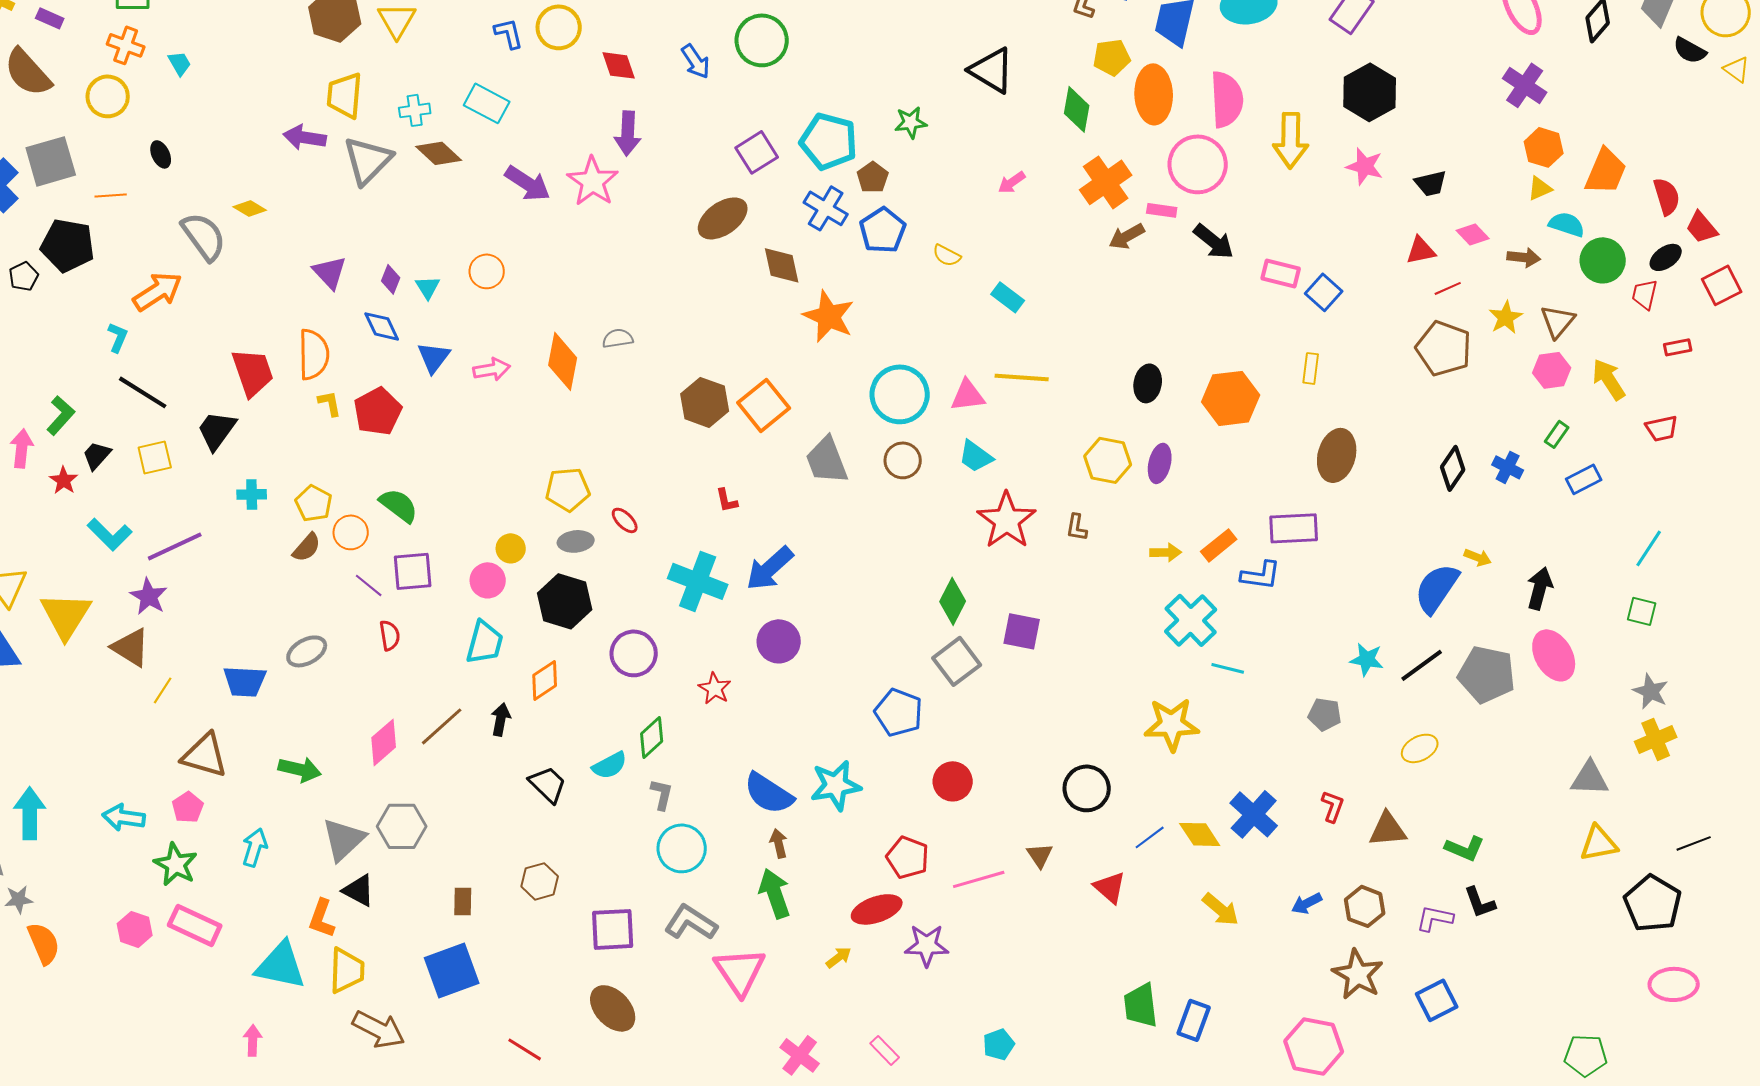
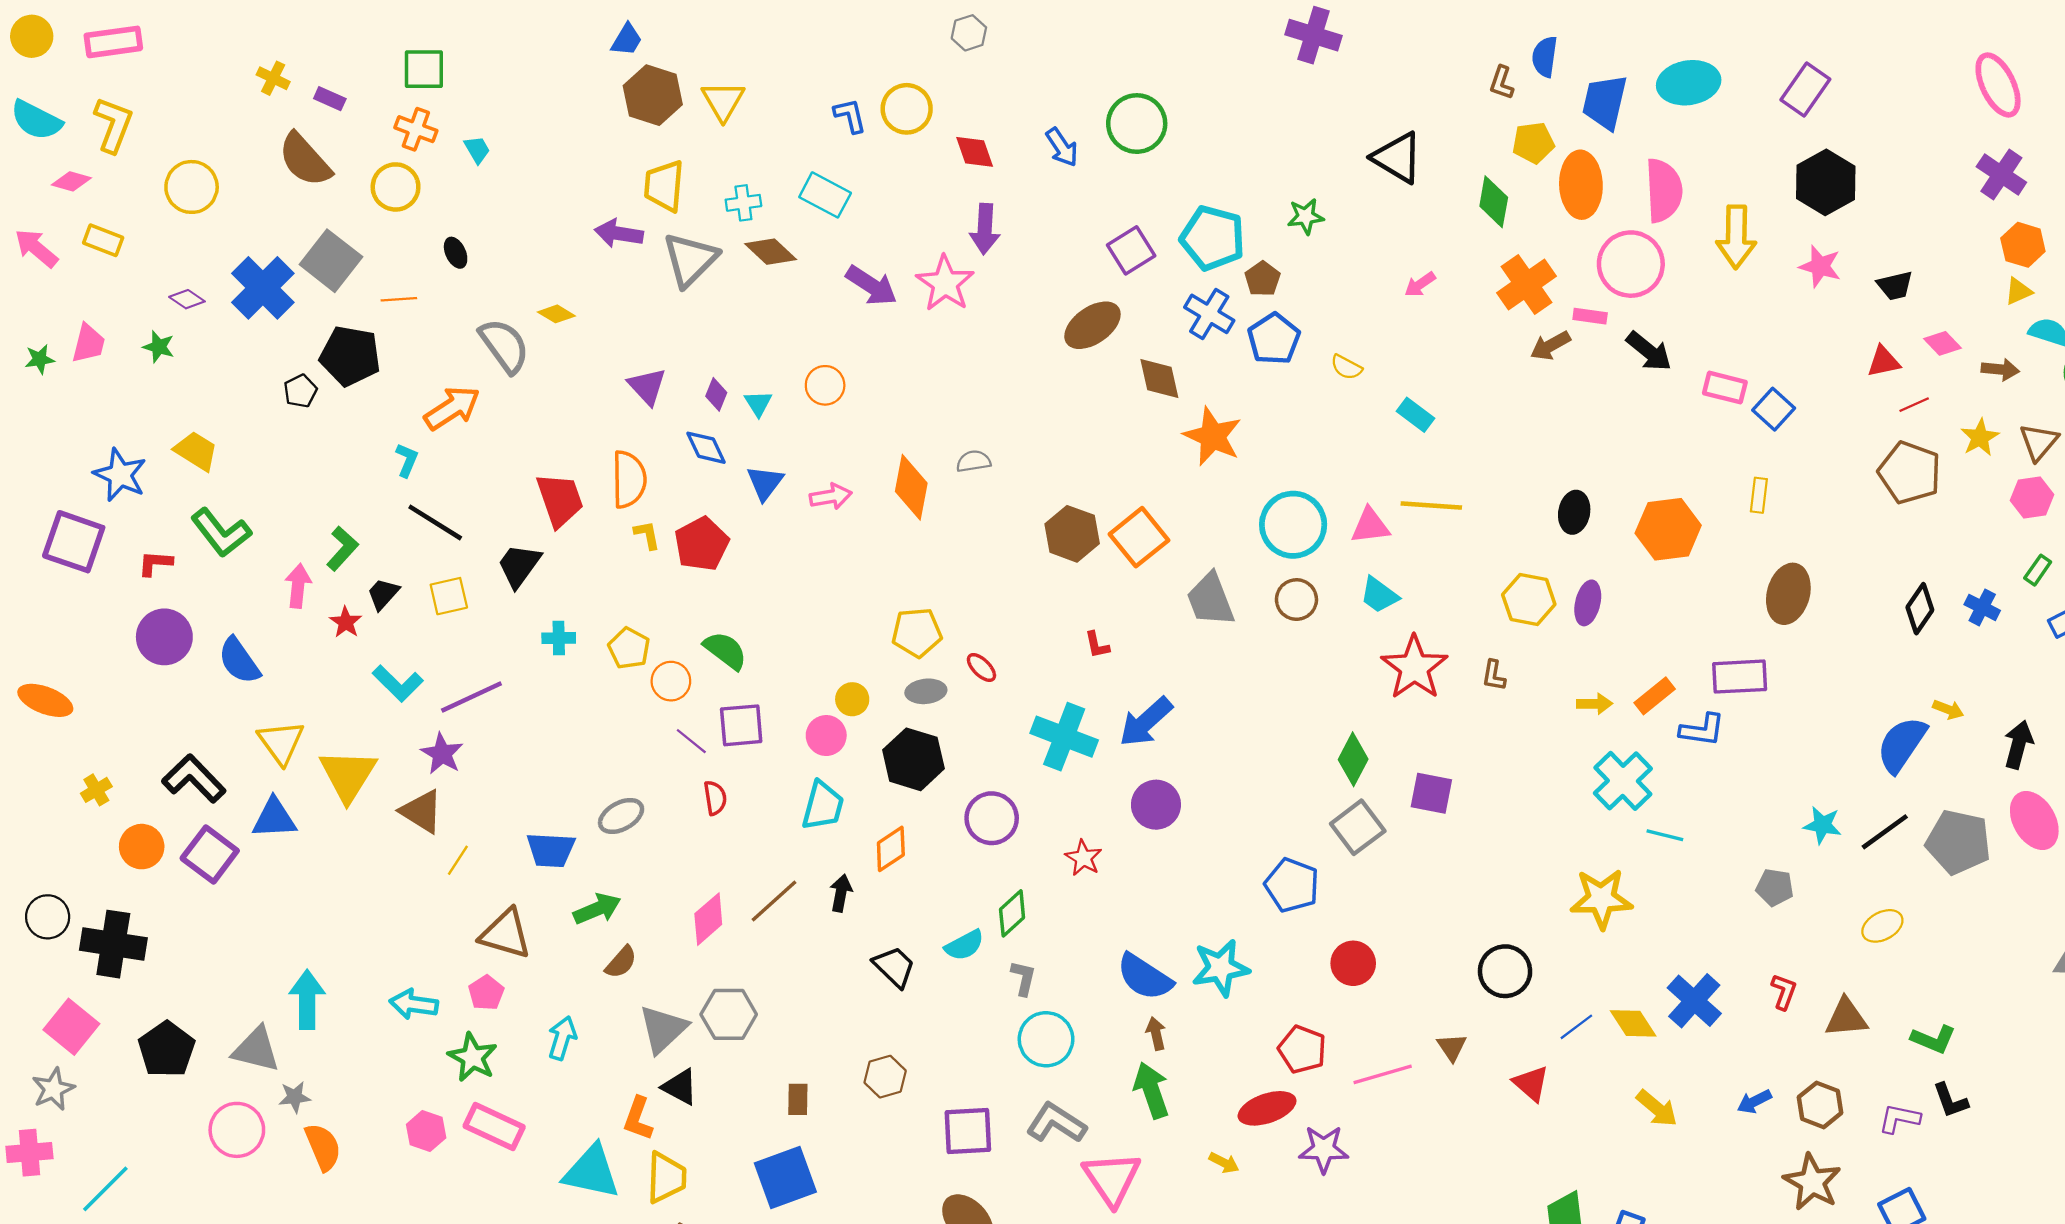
gray square: (51, 161) -> (331, 261), turned -36
brown semicircle: (307, 547) -> (621, 962), moved
green arrow: (300, 769) -> (597, 909), moved, turned -36
yellow arrow: (839, 957) -> (1224, 1163), turned 64

